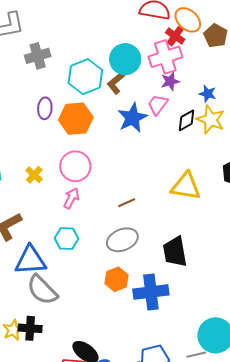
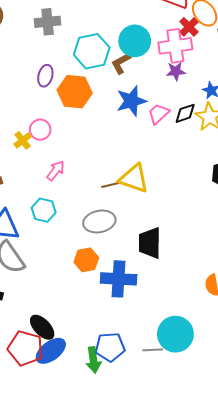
pink trapezoid: (158, 105) -> (159, 114), moved
pink circle: (75, 166) -> (40, 130), moved, size x0.7
yellow triangle: (186, 186) -> (134, 178), moved

